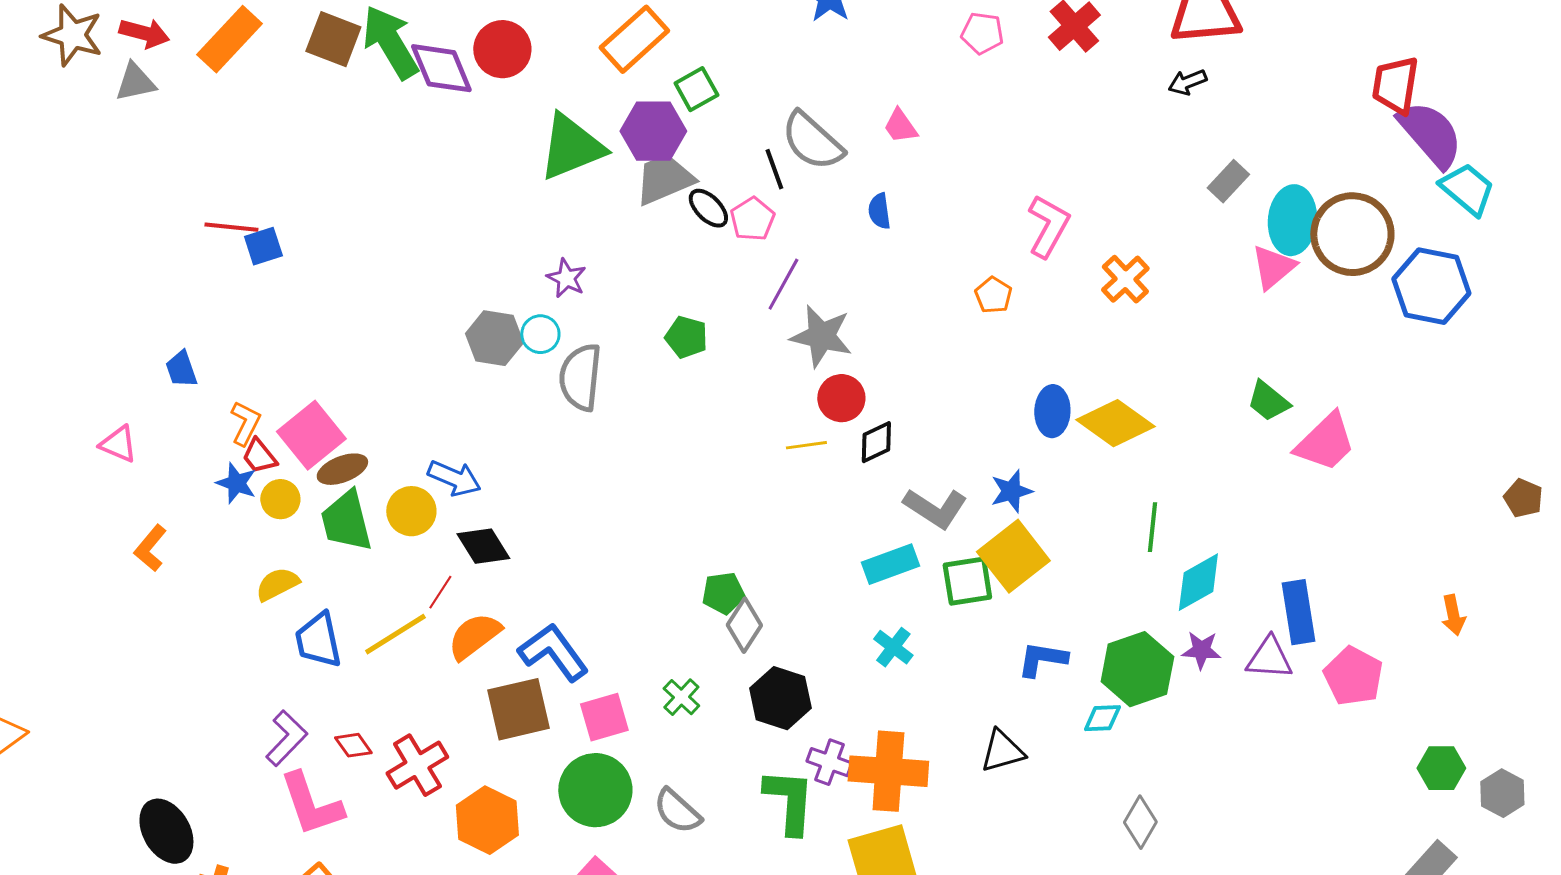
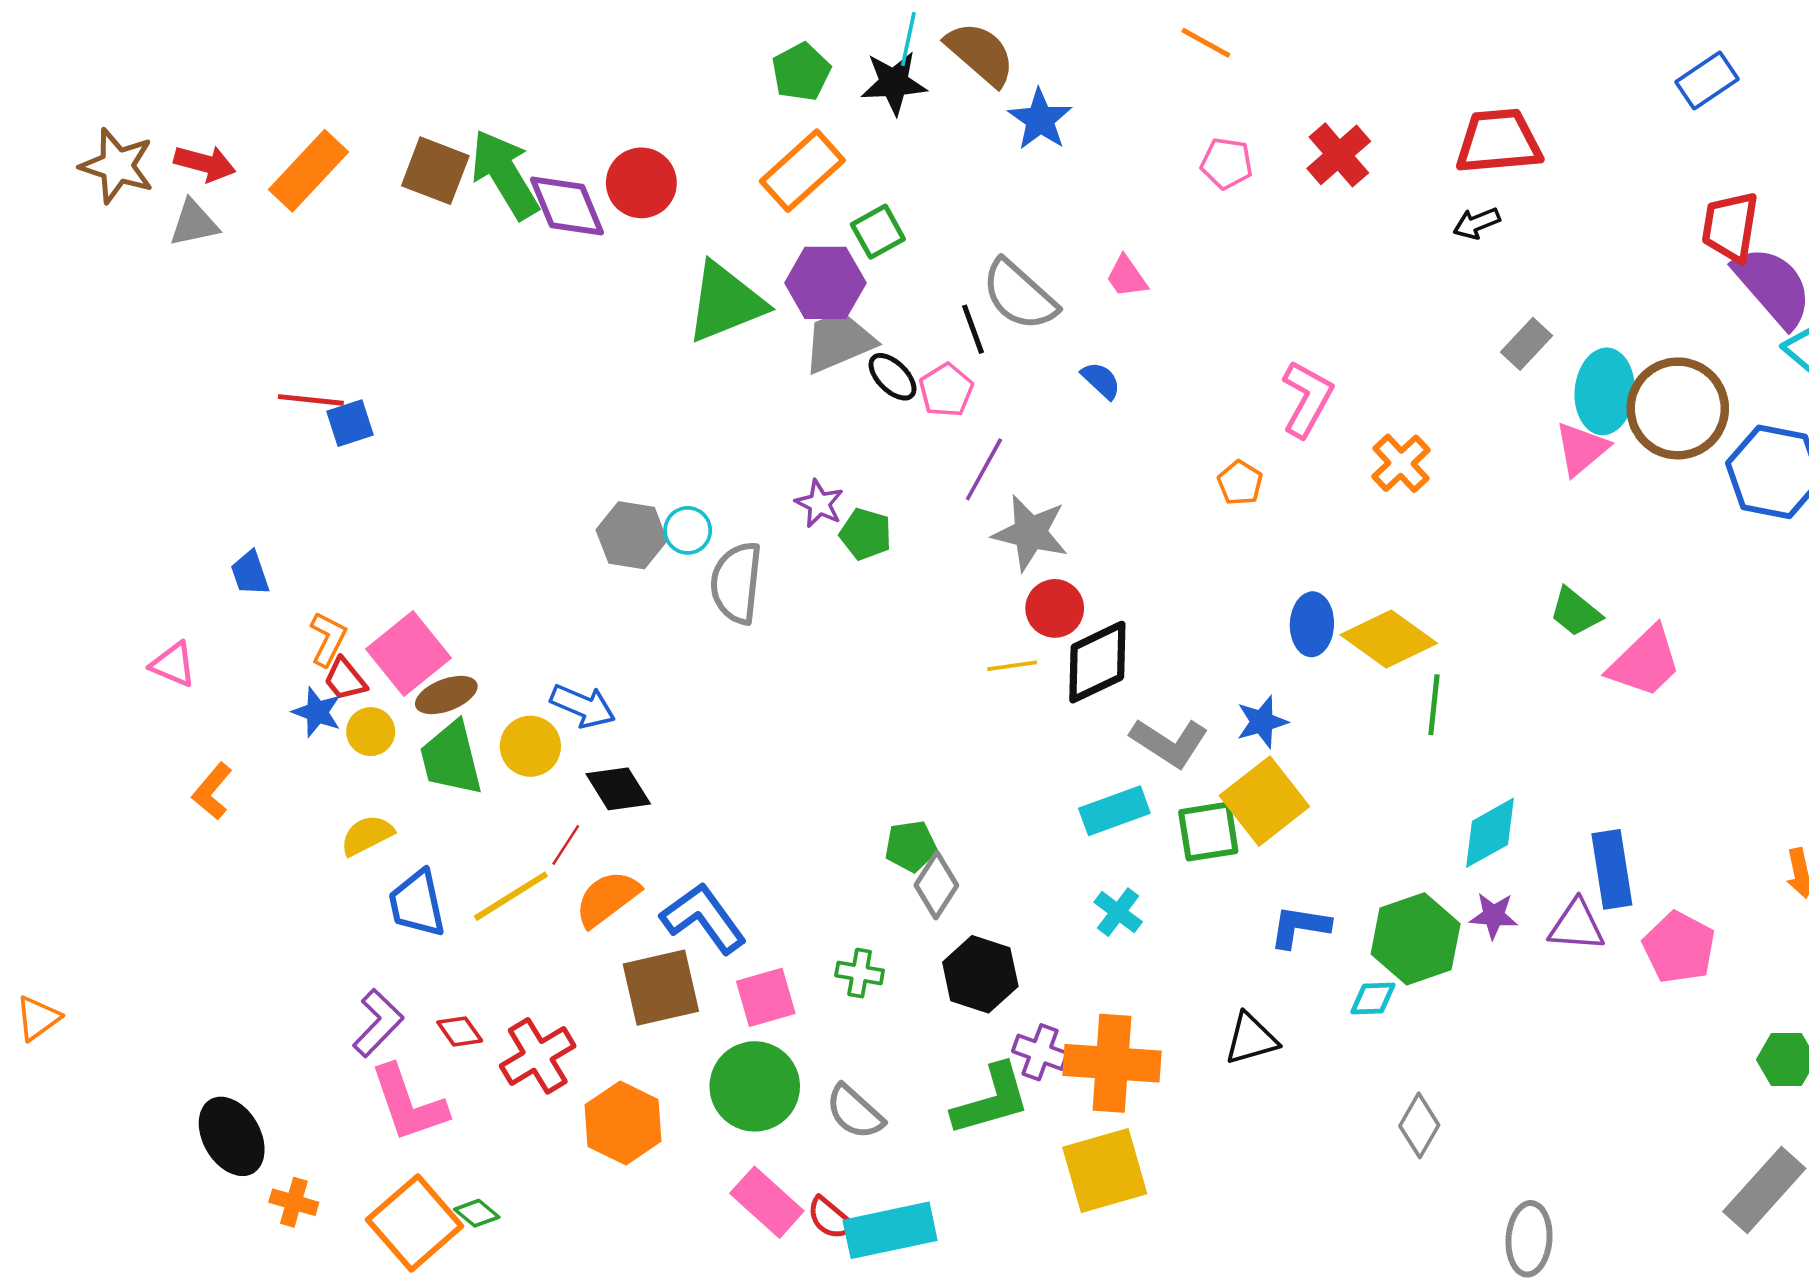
blue semicircle: (879, 211) -> (1101, 380), turned 141
purple star: (566, 278) -> (819, 504), moved
black diamond: (876, 442) -> (1097, 662), size x1.6
green line: (1152, 527) -> (1434, 705), moved
green cross: (681, 697) -> (860, 973), turned -33
green L-shape: (789, 801) -> (991, 1100), turned 70

